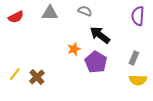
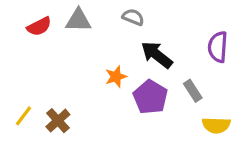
purple semicircle: (138, 16) -> (218, 47), moved
red semicircle: (16, 17) -> (39, 27), moved
gray rectangle: (134, 58) -> (193, 91), moved, turned -56

